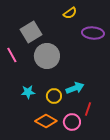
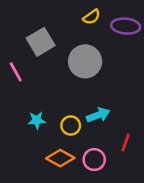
purple ellipse: (93, 33) -> (126, 26), moved
gray circle: (47, 56) -> (85, 61), moved
red line: (88, 109) -> (126, 143), moved

